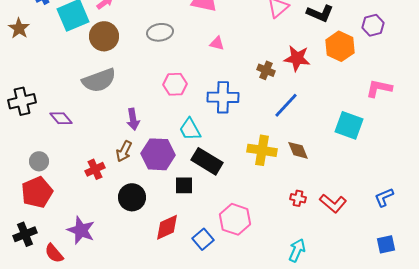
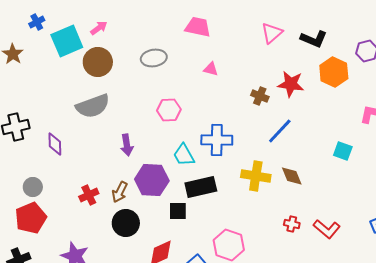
blue cross: (223, 97) -> (217, 140), moved
purple diamond: (61, 118) -> (55, 144), turned 40
cyan square: (349, 125) -> (343, 151), size x0.7
brown arrow: (124, 151) -> (120, 192), moved
black rectangle: (207, 161) -> (201, 187), turned -44

